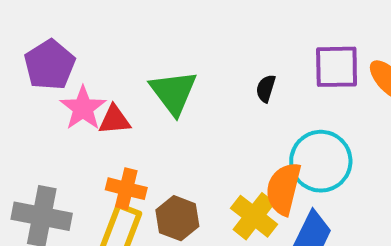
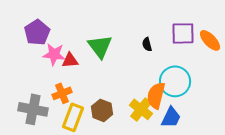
black semicircle: (266, 88) -> (147, 44), turned -32
pink star: (83, 108) -> (54, 54), turned -30
orange cross: (126, 189) -> (62, 93), moved, turned -36

